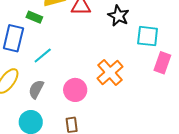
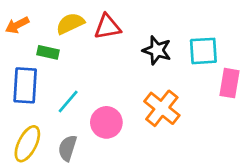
black star: (118, 16) -> (157, 50), moved
pink circle: (75, 90) -> (106, 122), moved

